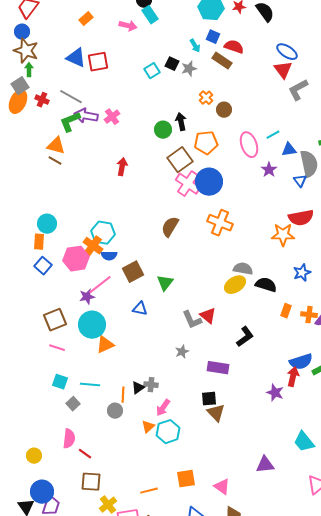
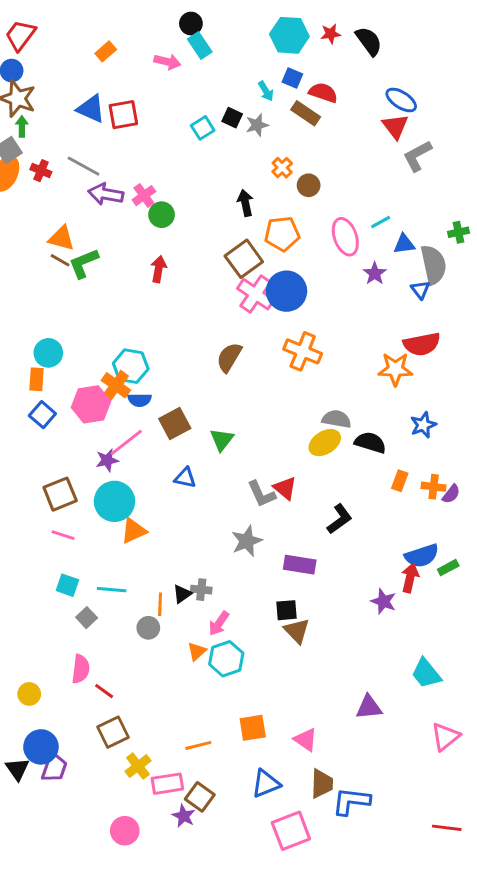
green L-shape: (70, 122) -> (84, 263), moved
green circle: (163, 130) -> (162, 215), moved
gray star: (182, 352) -> (247, 541), size x1.5
brown square: (91, 482) -> (113, 732), turned -30

